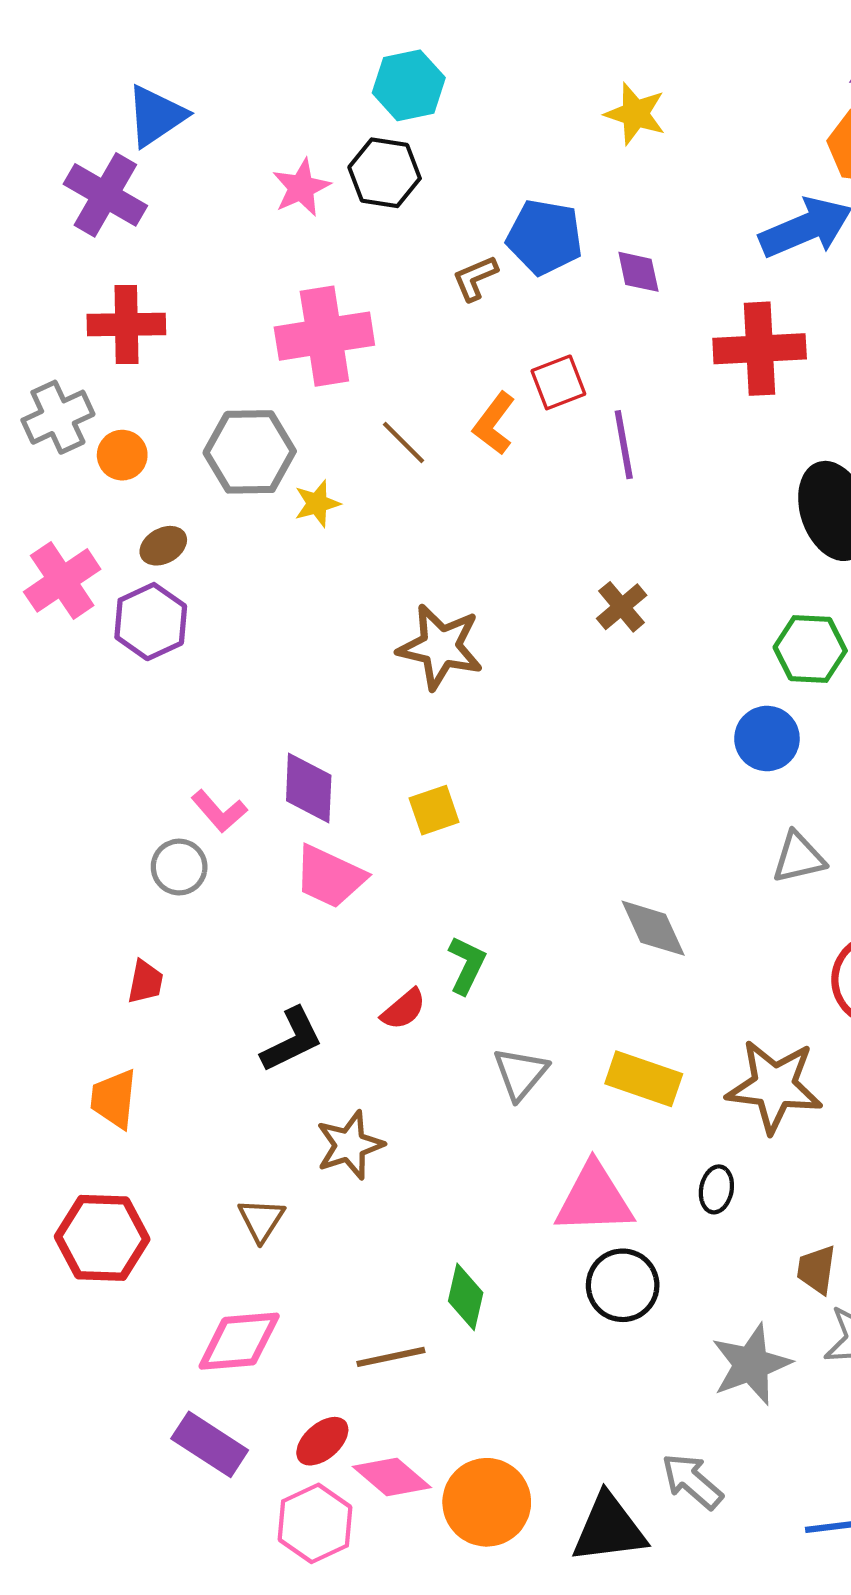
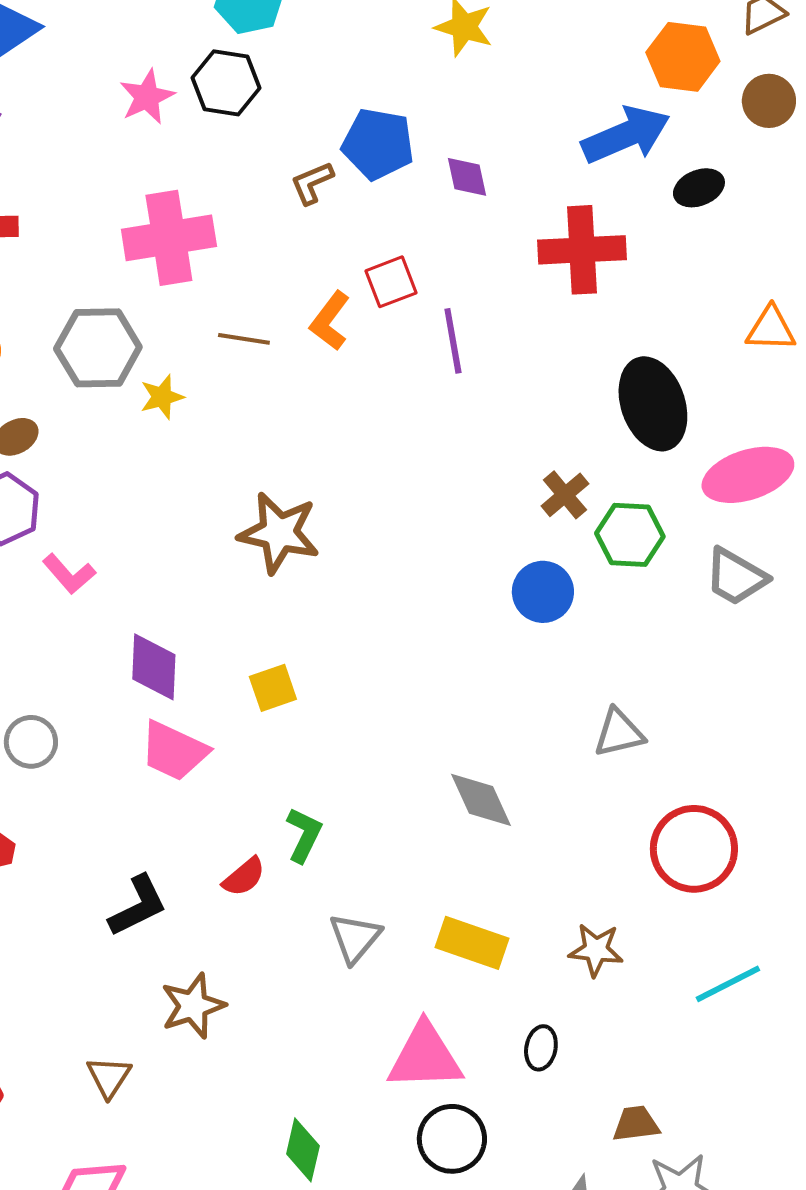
brown line: (403, 442) -> (244, 339), turned -36
brown cross: (622, 607) -> (565, 495), moved
blue circle: (767, 739) -> (543, 592), moved
pink L-shape: (219, 811) -> (69, 574), moved
brown star: (774, 1086) -> (596, 950), size x0.6
brown trapezoid: (816, 1269) -> (636, 1124), turned 75

